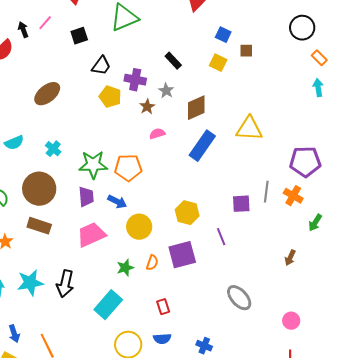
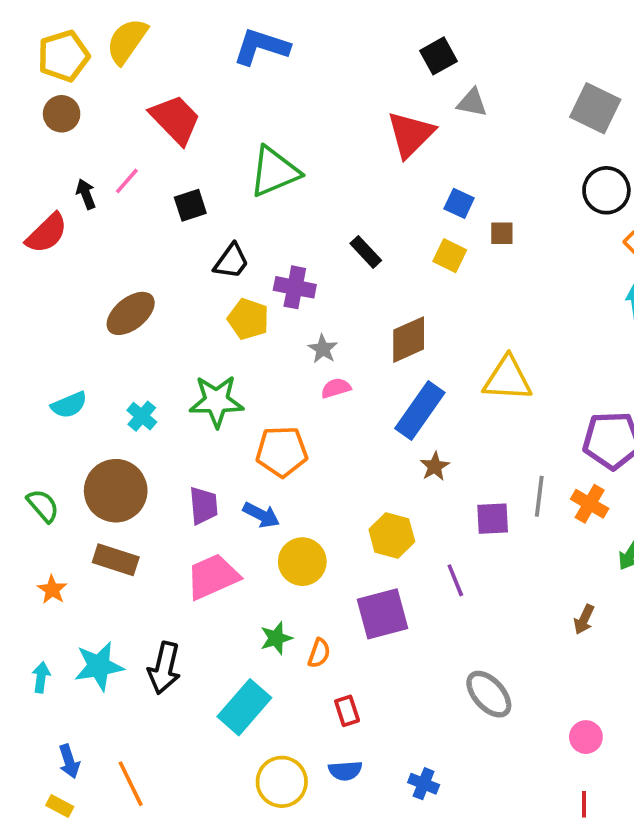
gray star: (166, 91) -> (323, 349), moved
brown star: (147, 107) -> (435, 466), moved
green star: (93, 165) -> (216, 401), moved
orange semicircle: (152, 263) -> (319, 653), moved

